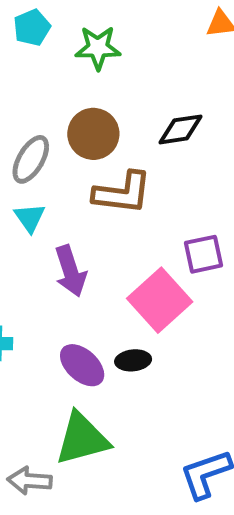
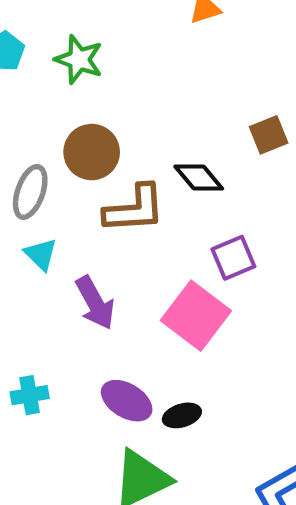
green star: (98, 48) -> (79, 59), turned 30
black diamond: (181, 129) -> (199, 178), moved, turned 69
black ellipse: (133, 360) -> (182, 415), moved

